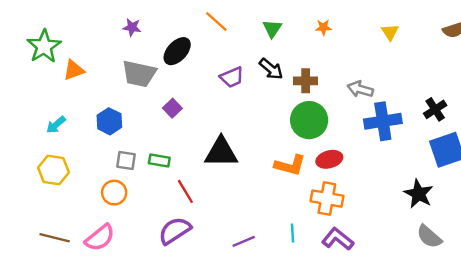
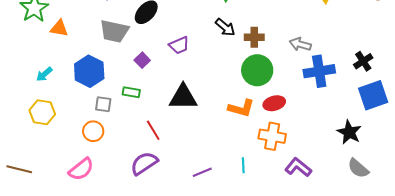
orange triangle: (74, 70) -> (59, 28), turned 30
purple trapezoid: (232, 77) -> (179, 45), moved
blue hexagon: (109, 121) -> (89, 71), size x1.4
green rectangle: (159, 160) -> (131, 92), moved
brown line: (55, 238) -> (19, 169), moved
purple L-shape: (338, 239) -> (298, 167), moved

